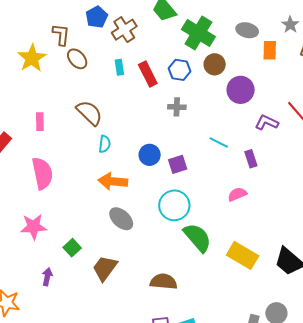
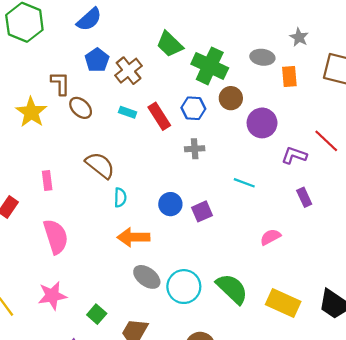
gray star: (290, 25) -> (299, 37), moved
cyan rectangle: (119, 67) -> (128, 112), turned -56
purple rectangle: (251, 159) -> (304, 197), moved
cyan circle: (174, 205) -> (184, 287), moved

